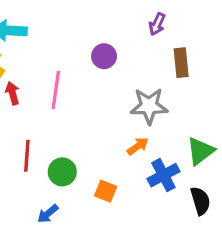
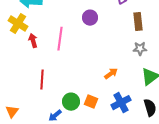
gray star: (149, 106) -> (140, 49), moved, size x0.6
green circle: (62, 172) -> (71, 102), moved
blue cross: (163, 175) -> (121, 103), moved

